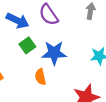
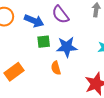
green square: (27, 45) -> (44, 42), turned 32

